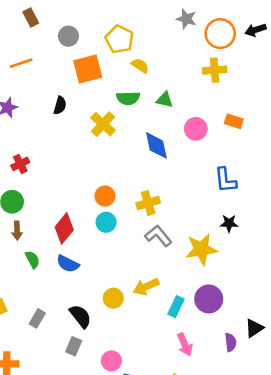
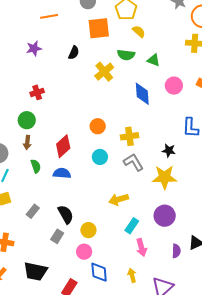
cyan circle: (106, 222) -> (100, 157), moved
black star: (229, 223) -> (169, 151), moved
blue semicircle: (68, 264) -> (62, 173), turned 150
yellow circle: (113, 298) -> (88, 230), moved
cyan rectangle: (176, 307) -> (132, 226), moved

